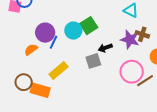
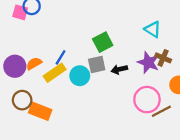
cyan circle: (73, 31) -> (80, 76), moved
purple circle: (45, 33) -> (15, 66), moved
gray square: (93, 61) -> (97, 65), moved
yellow rectangle: (59, 71) -> (55, 73), moved

